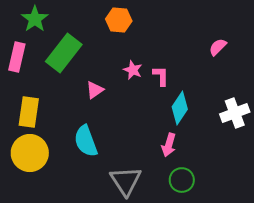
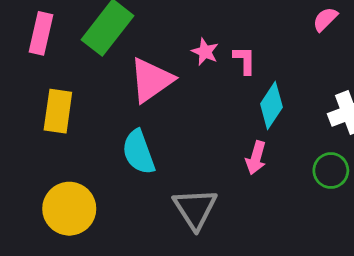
pink triangle: (95, 90) -> (151, 80), size x1.8
yellow circle: (30, 153) -> (69, 209), moved
green circle: (182, 180) -> (331, 171), moved

